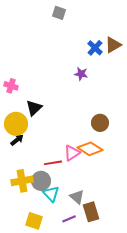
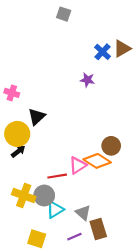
brown circle: (100, 123) -> (111, 146), moved
yellow cross: (22, 181) -> (24, 196), turned 30
cyan triangle: (51, 194) -> (55, 210), turned 42

